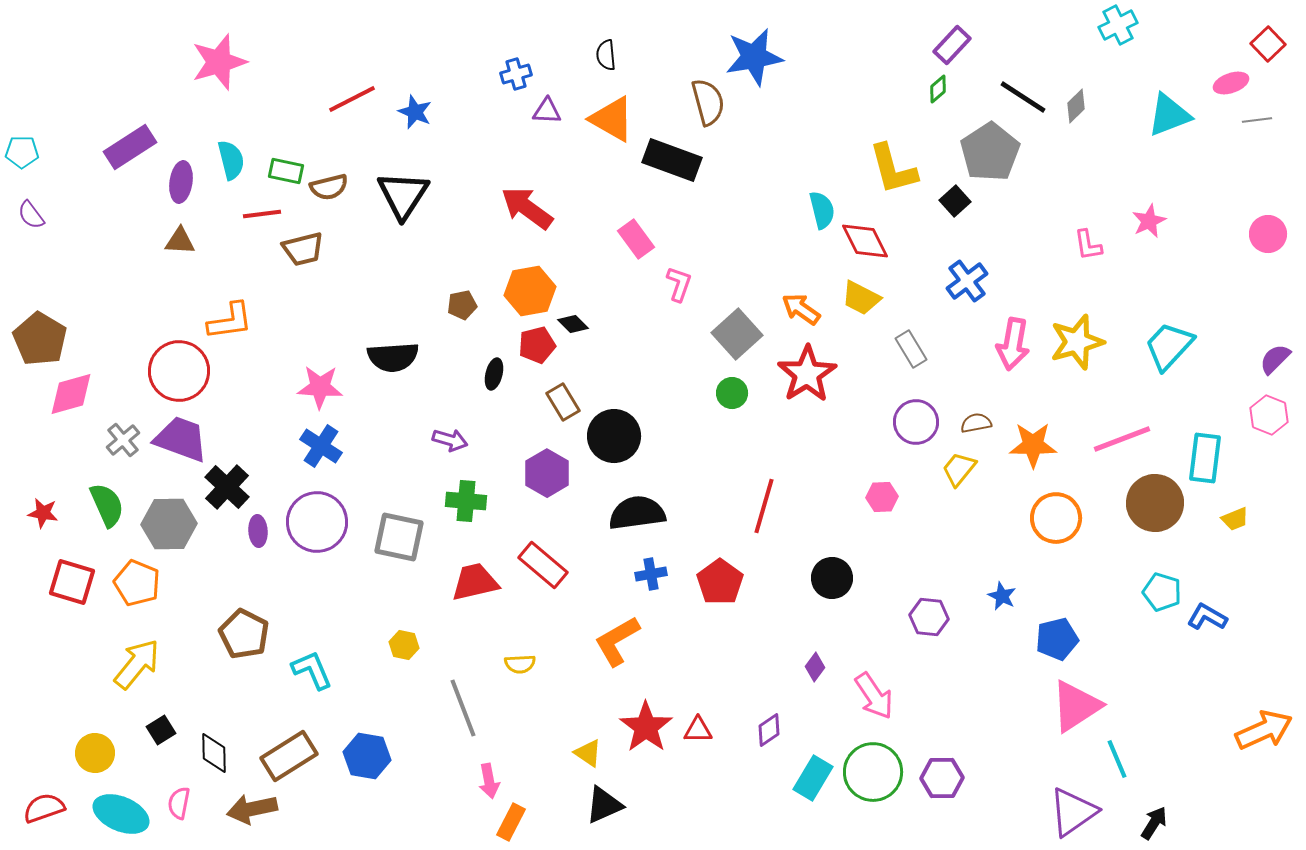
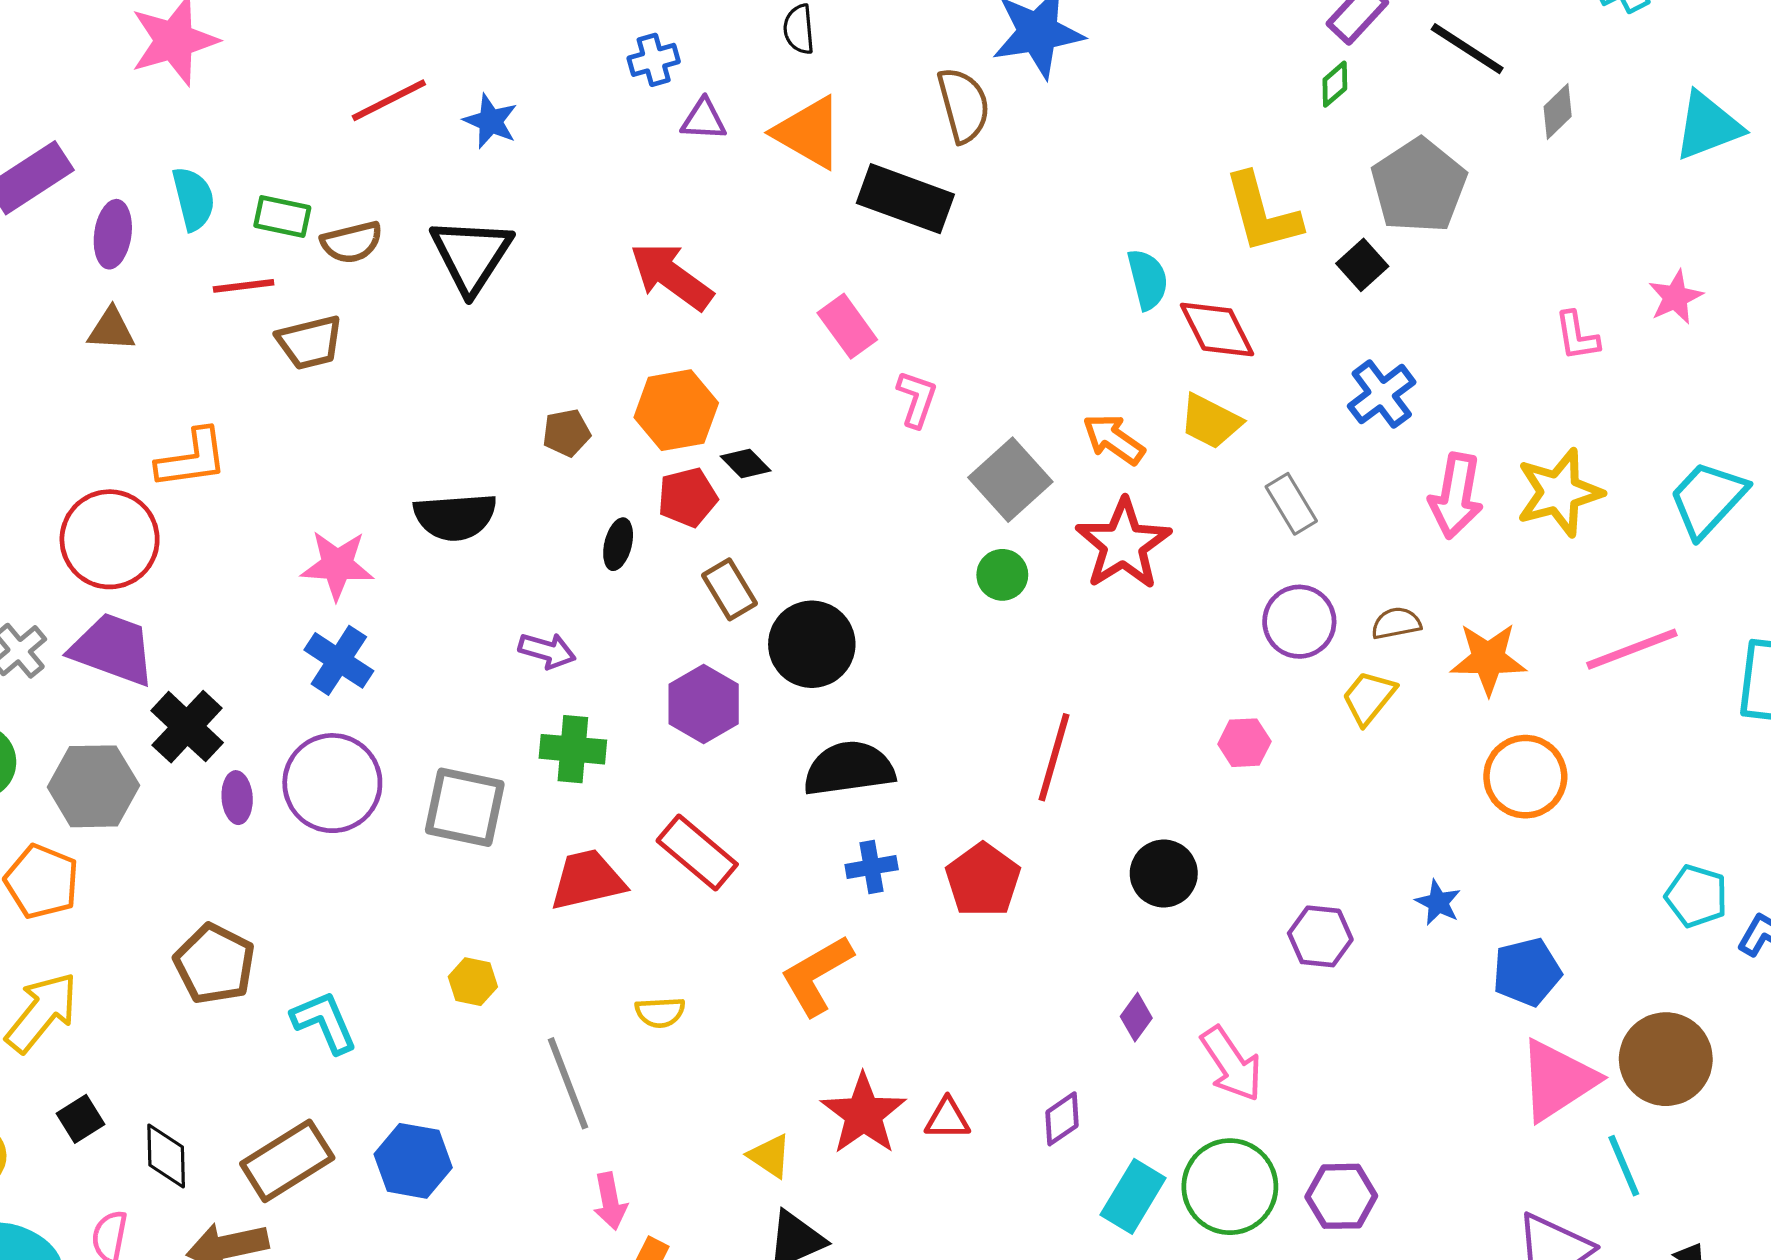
black line: (1023, 97) -> (1467, 49), moved
brown circle: (1155, 503) -> (1666, 1059), moved

